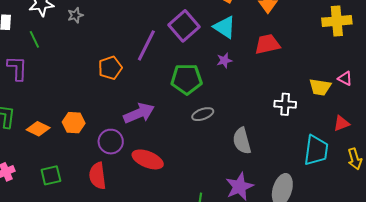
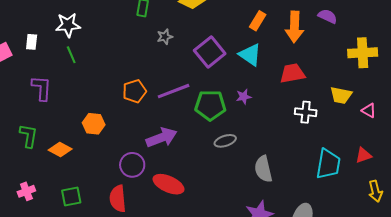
gray star: (75, 15) -> (165, 37), moved
green line: (34, 39) -> (71, 55), moved
purple line: (146, 45) -> (174, 91), moved, turned 40
purple star: (224, 60) -> (244, 97), moved
yellow trapezoid: (320, 87) -> (341, 95), moved
white cross: (285, 104) -> (306, 112), moved
orange hexagon: (74, 123) -> (94, 124), moved
cyan trapezoid: (316, 150) -> (328, 164), moved

